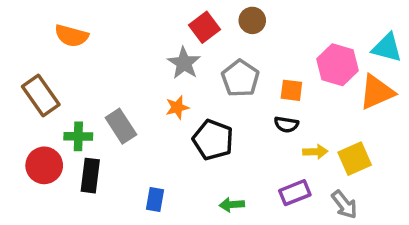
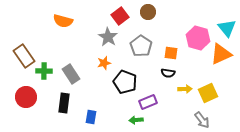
orange semicircle: (71, 36) -> (63, 21), moved
cyan triangle: (387, 48) -> (227, 28), turned 36
green cross: (78, 136) -> (44, 71), moved
black rectangle: (90, 176) -> (64, 103), moved
purple rectangle: (295, 193) -> (148, 102), moved

